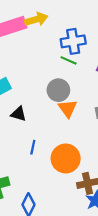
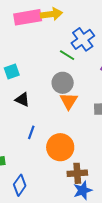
blue cross: (73, 41) -> (83, 39), turned -35
green line: (69, 60) -> (67, 55), moved

